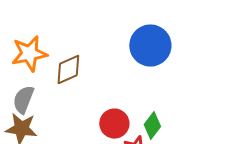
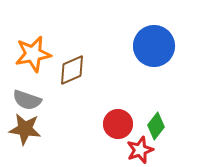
gray semicircle: (23, 100) -> (27, 100), turned -92

